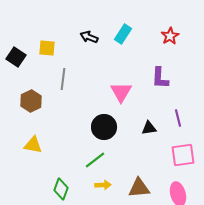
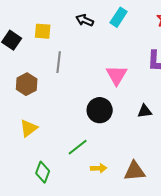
yellow triangle: (33, 145) -> (29, 128), turned -48
green line: (95, 160) -> (78, 147), moved
green diamond: (61, 189) -> (43, 172), moved

